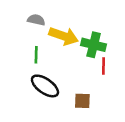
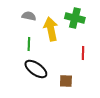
yellow arrow: (64, 36) -> (51, 29), turned -120
green cross: (94, 45) -> (75, 18), moved

